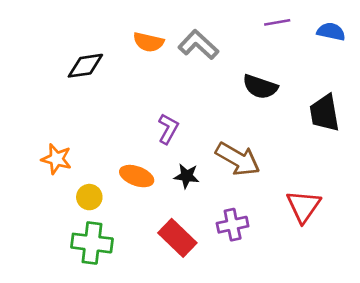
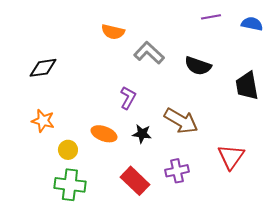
gray L-shape: (198, 45) -> (149, 53), moved
black diamond: (85, 66) -> (43, 68), moved

